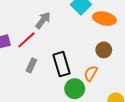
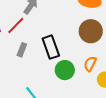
brown circle: (104, 50) -> (91, 31), size x1.5
orange semicircle: (91, 73) -> (90, 64), moved

